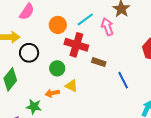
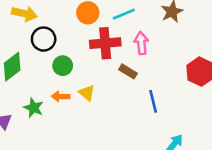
pink arrow: (107, 27) -> (141, 43), moved
red cross: (76, 45) -> (105, 43), turned -35
green circle: (57, 68) -> (63, 66), moved

